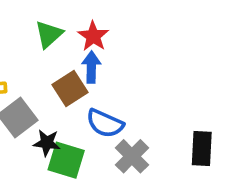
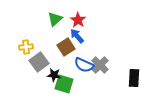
blue arrow: (91, 67) -> (77, 36), turned -42
gray cross: (132, 156) -> (100, 65), moved

